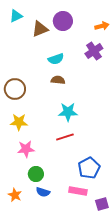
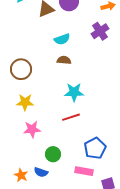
green circle: (36, 174) -> (53, 154), moved
blue semicircle: (43, 192) -> (41, 172), moved

